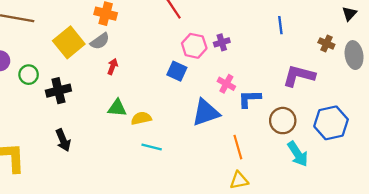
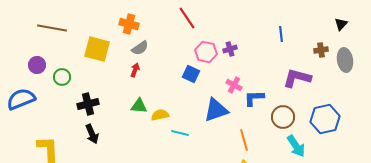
gray semicircle: (100, 41) -> (140, 48), moved
yellow square: (69, 42) -> (97, 49), turned -36
brown cross: (326, 44) -> (321, 50), turned -32
black cross: (58, 91) -> (88, 104), moved
cyan line: (152, 147) -> (180, 133), moved

